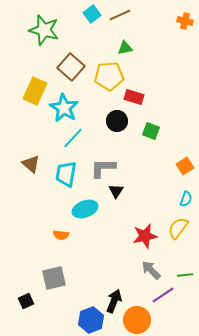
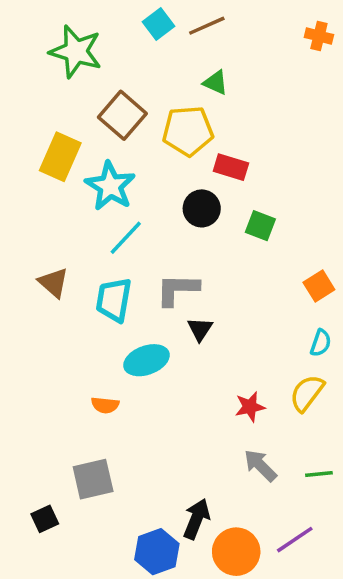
green triangle: (125, 48) -> (215, 83), turned 35
red star: (145, 236) -> (250, 407), size x0.7
purple line: (163, 295) -> (295, 540), moved

